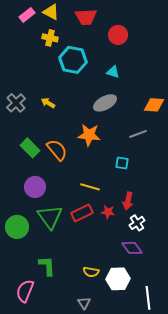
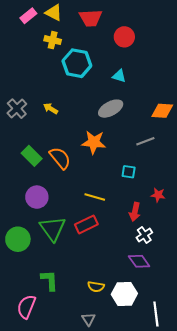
red star: (108, 212) -> (158, 195), moved

